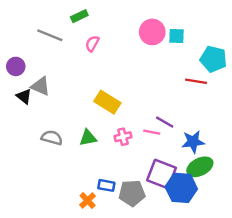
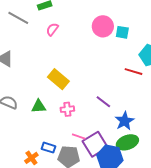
pink line: (152, 132) -> (79, 137), moved
blue star: (193, 142) -> (125, 121), turned -30
purple square: (162, 174) -> (95, 144), turned 30

